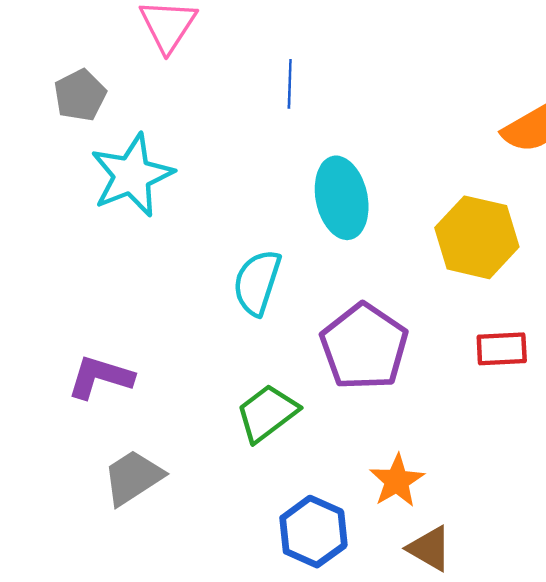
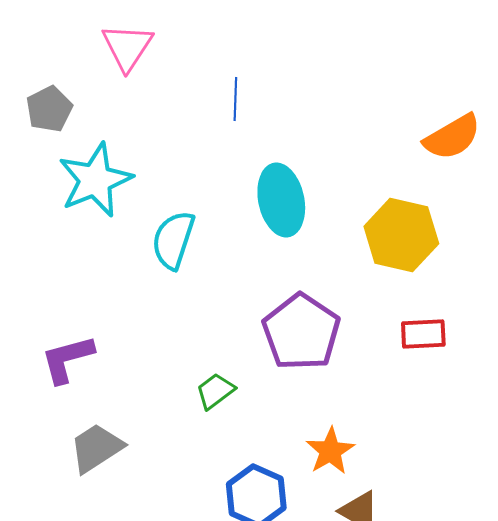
cyan semicircle: (257, 282) -> (173, 240), moved
purple L-shape: (100, 377) -> (67, 359), turned -32
green trapezoid: (267, 413) -> (215, 391), size x0.7

